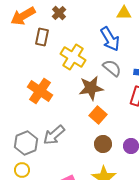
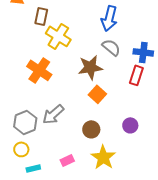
blue arrow: (110, 39) -> (109, 18), turned 45
yellow cross: (73, 57) -> (58, 36), moved
brown circle: (103, 144) -> (91, 129), moved

